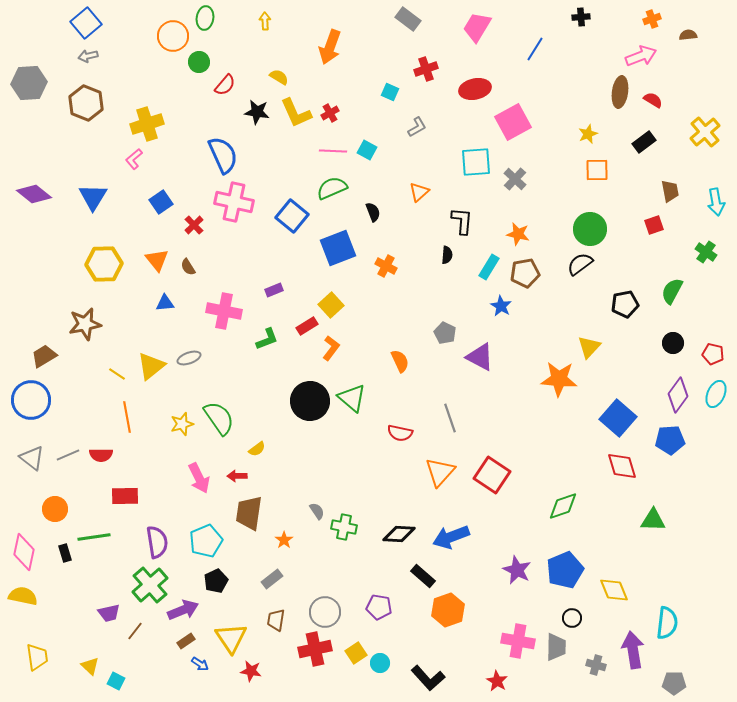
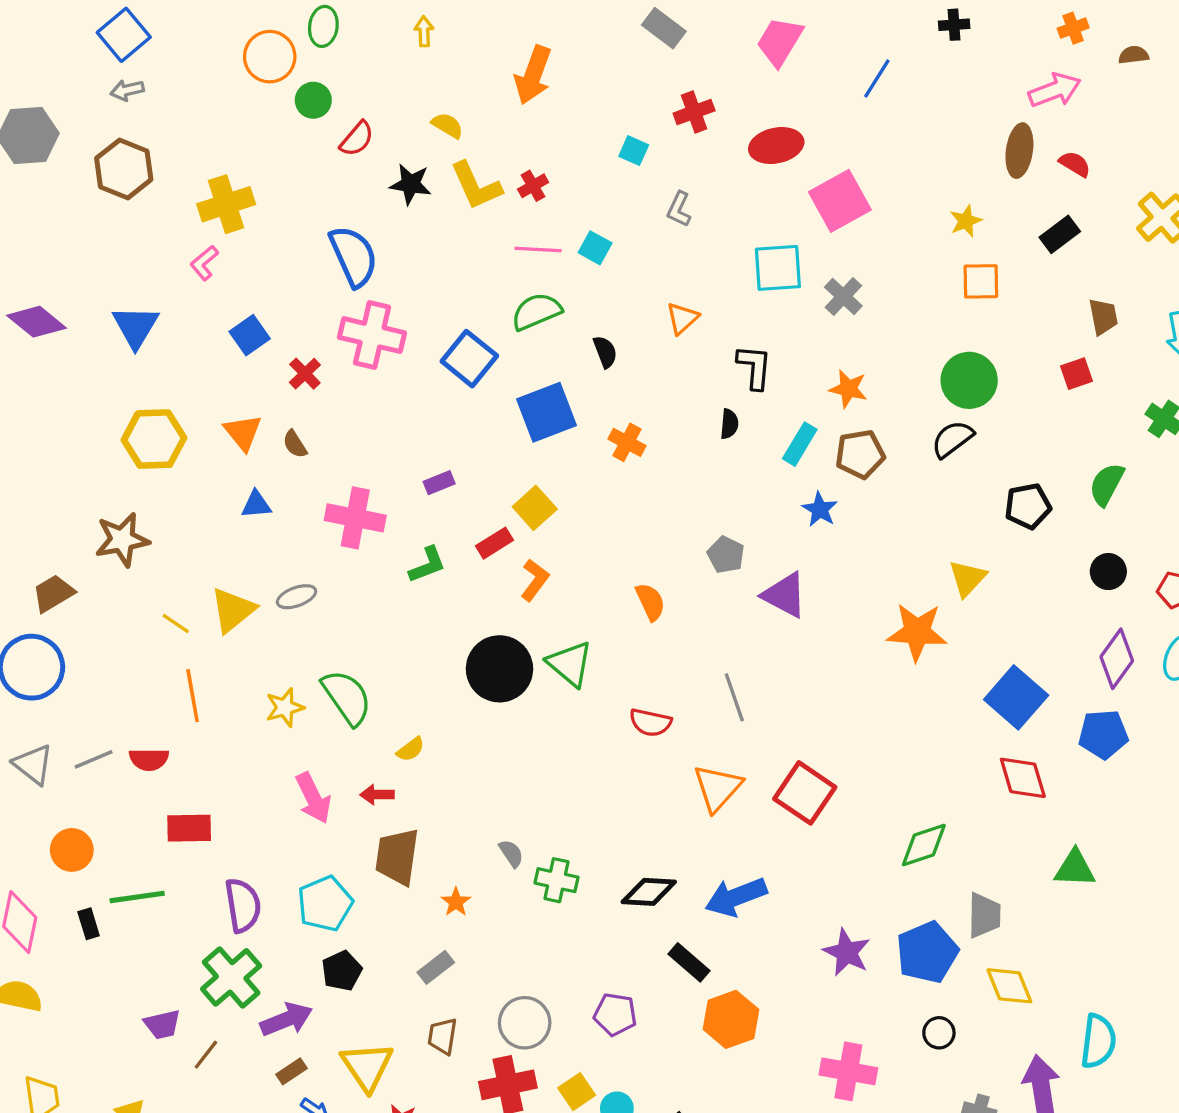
gray L-shape: (417, 127) -> (679, 209), turned 145
gray trapezoid: (556, 647) -> (984, 915), moved

